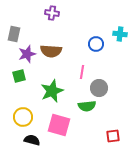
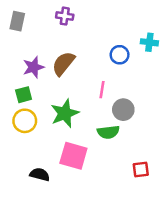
gray rectangle: (14, 34) -> (17, 21), moved
brown semicircle: (51, 51) -> (63, 63), turned 125
yellow circle: (23, 117) -> (25, 121), moved

